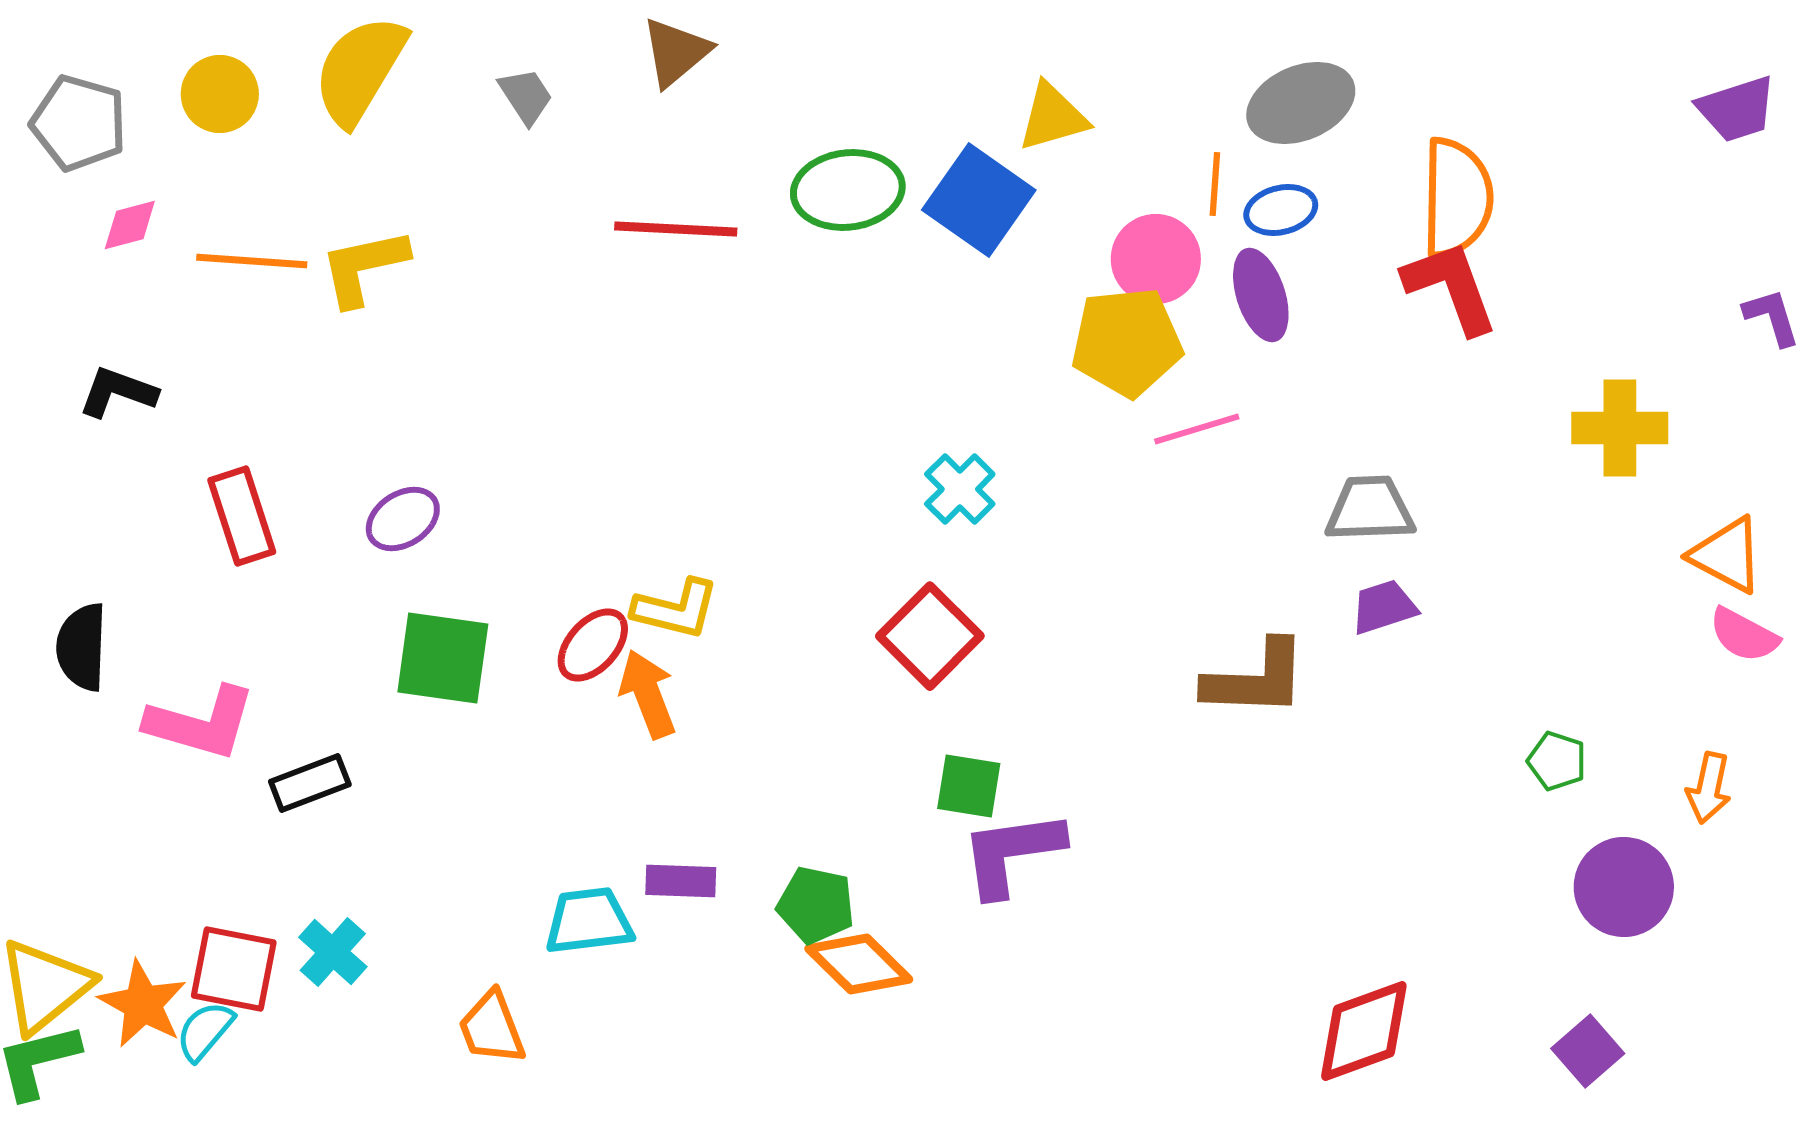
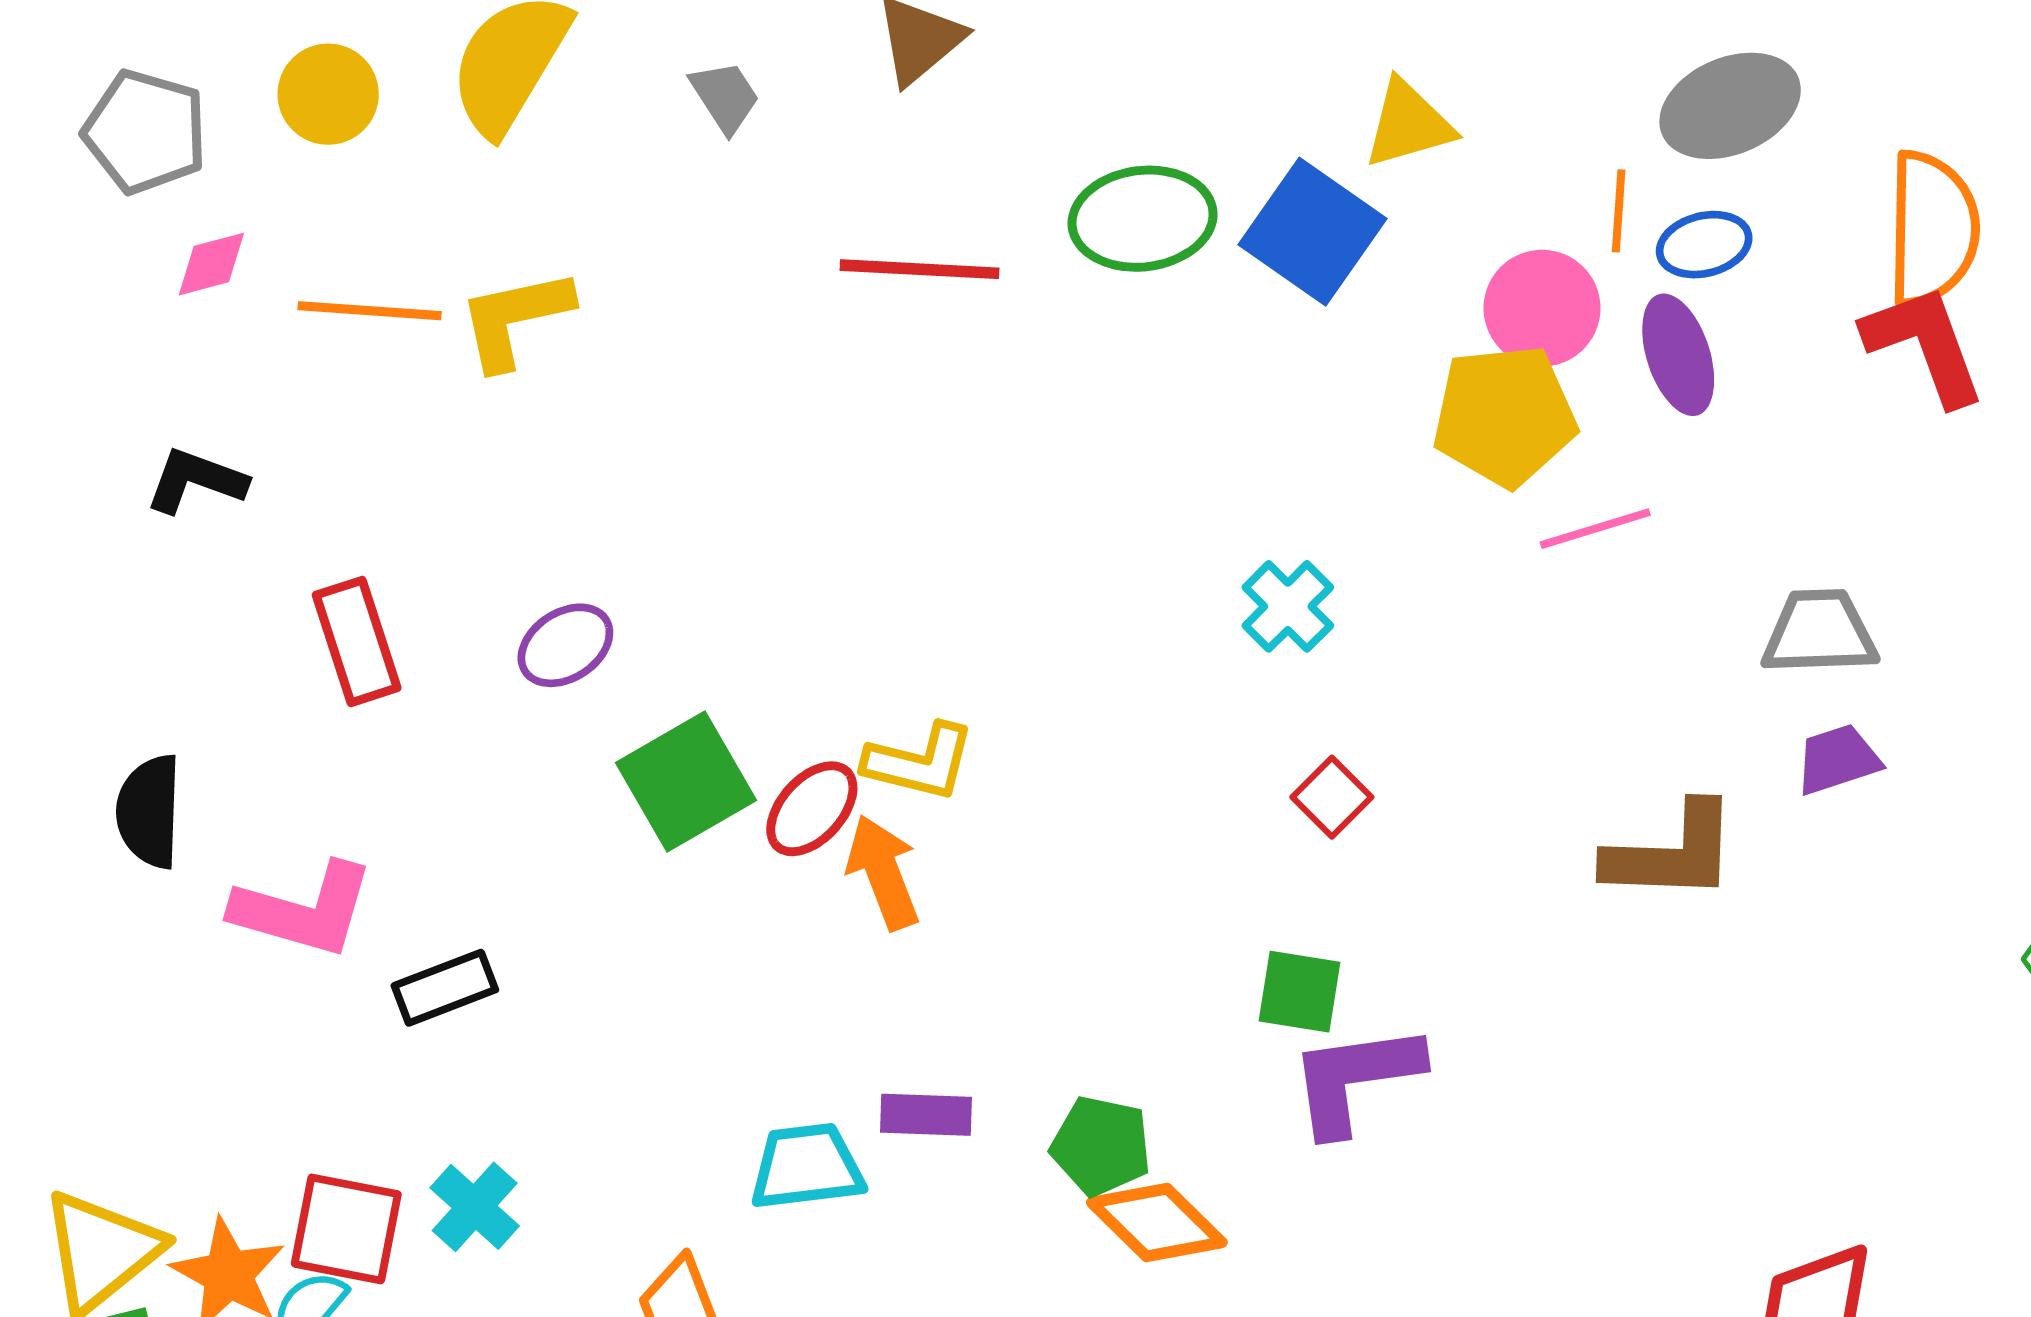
red square: (930, 636) -> (1332, 797), moved, size x0.6
green square: (443, 658) -> (686, 782), moved, turned -38

